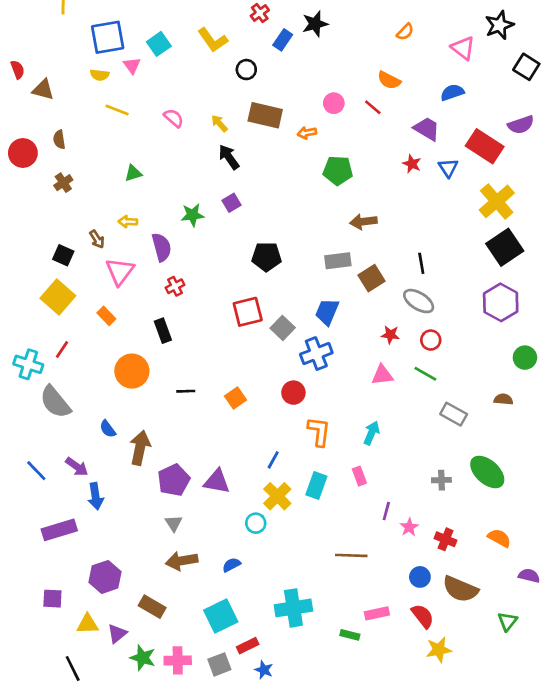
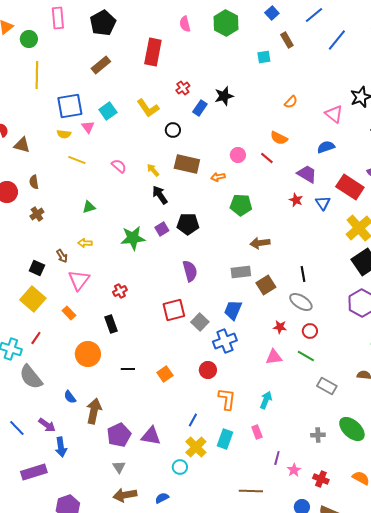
green star: (192, 215) -> (133, 238), size x1.4
purple semicircle: (162, 247) -> (190, 271), moved
black pentagon: (267, 257) -> (188, 224), moved

